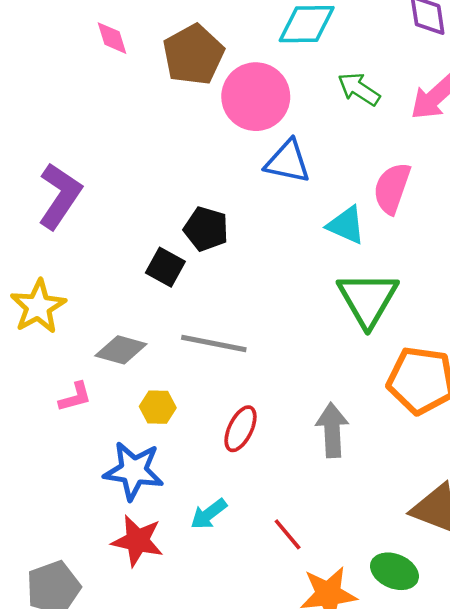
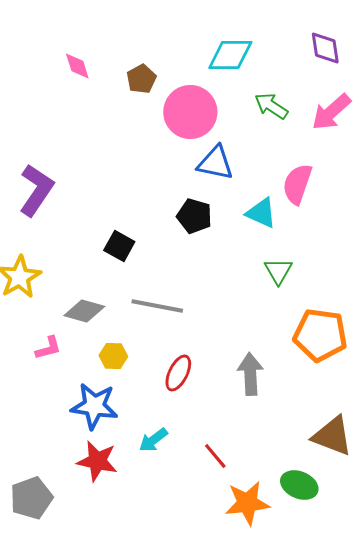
brown pentagon: (193, 55) -> (141, 79), size x0.6
black pentagon: (206, 229) -> (194, 216), moved
green triangle: (368, 299) -> (278, 271), size x0.6

